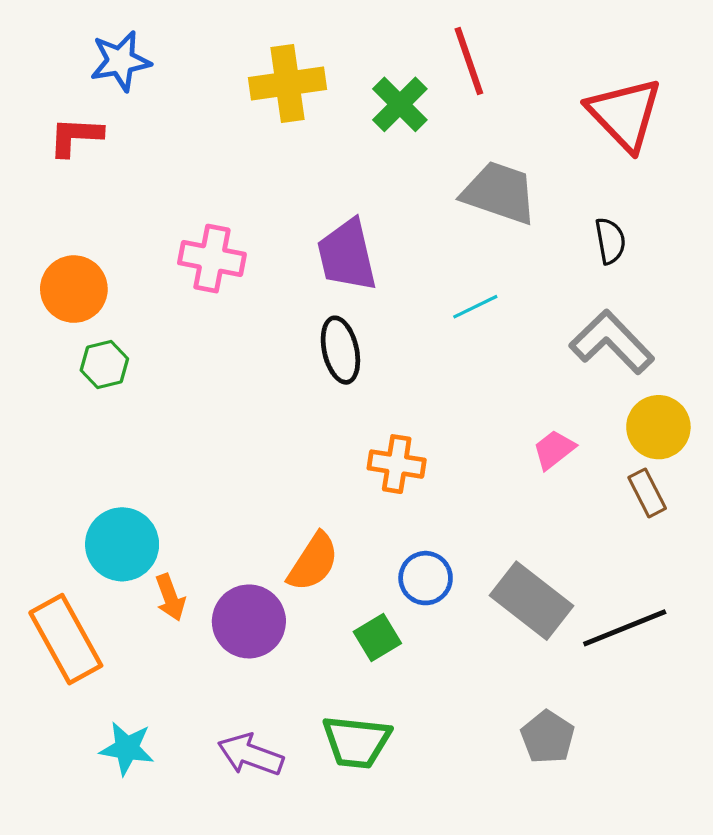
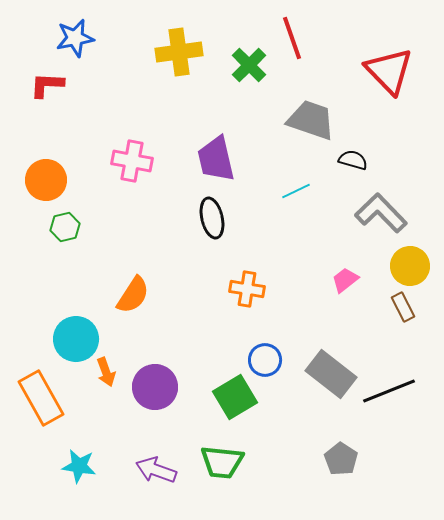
black semicircle: (610, 241) -> (353, 160), moved, turned -64
orange semicircle: (313, 562) -> (133, 295), moved
green square: (377, 638) -> (235, 397), size x1.5

